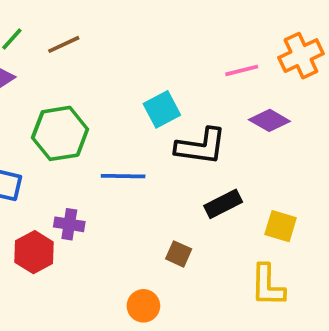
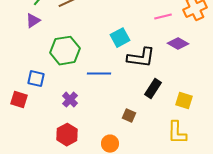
black rectangle: (223, 204) -> (153, 89), turned -30
purple cross: (69, 224) -> (70, 100), turned 35
red hexagon: (34, 252) -> (67, 135), moved

